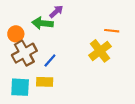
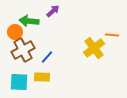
green arrow: (42, 23) -> (29, 21), moved
orange line: (112, 31) -> (112, 35), moved

